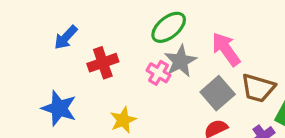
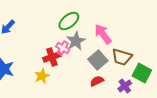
red cross: (103, 63) -> (52, 57), moved

